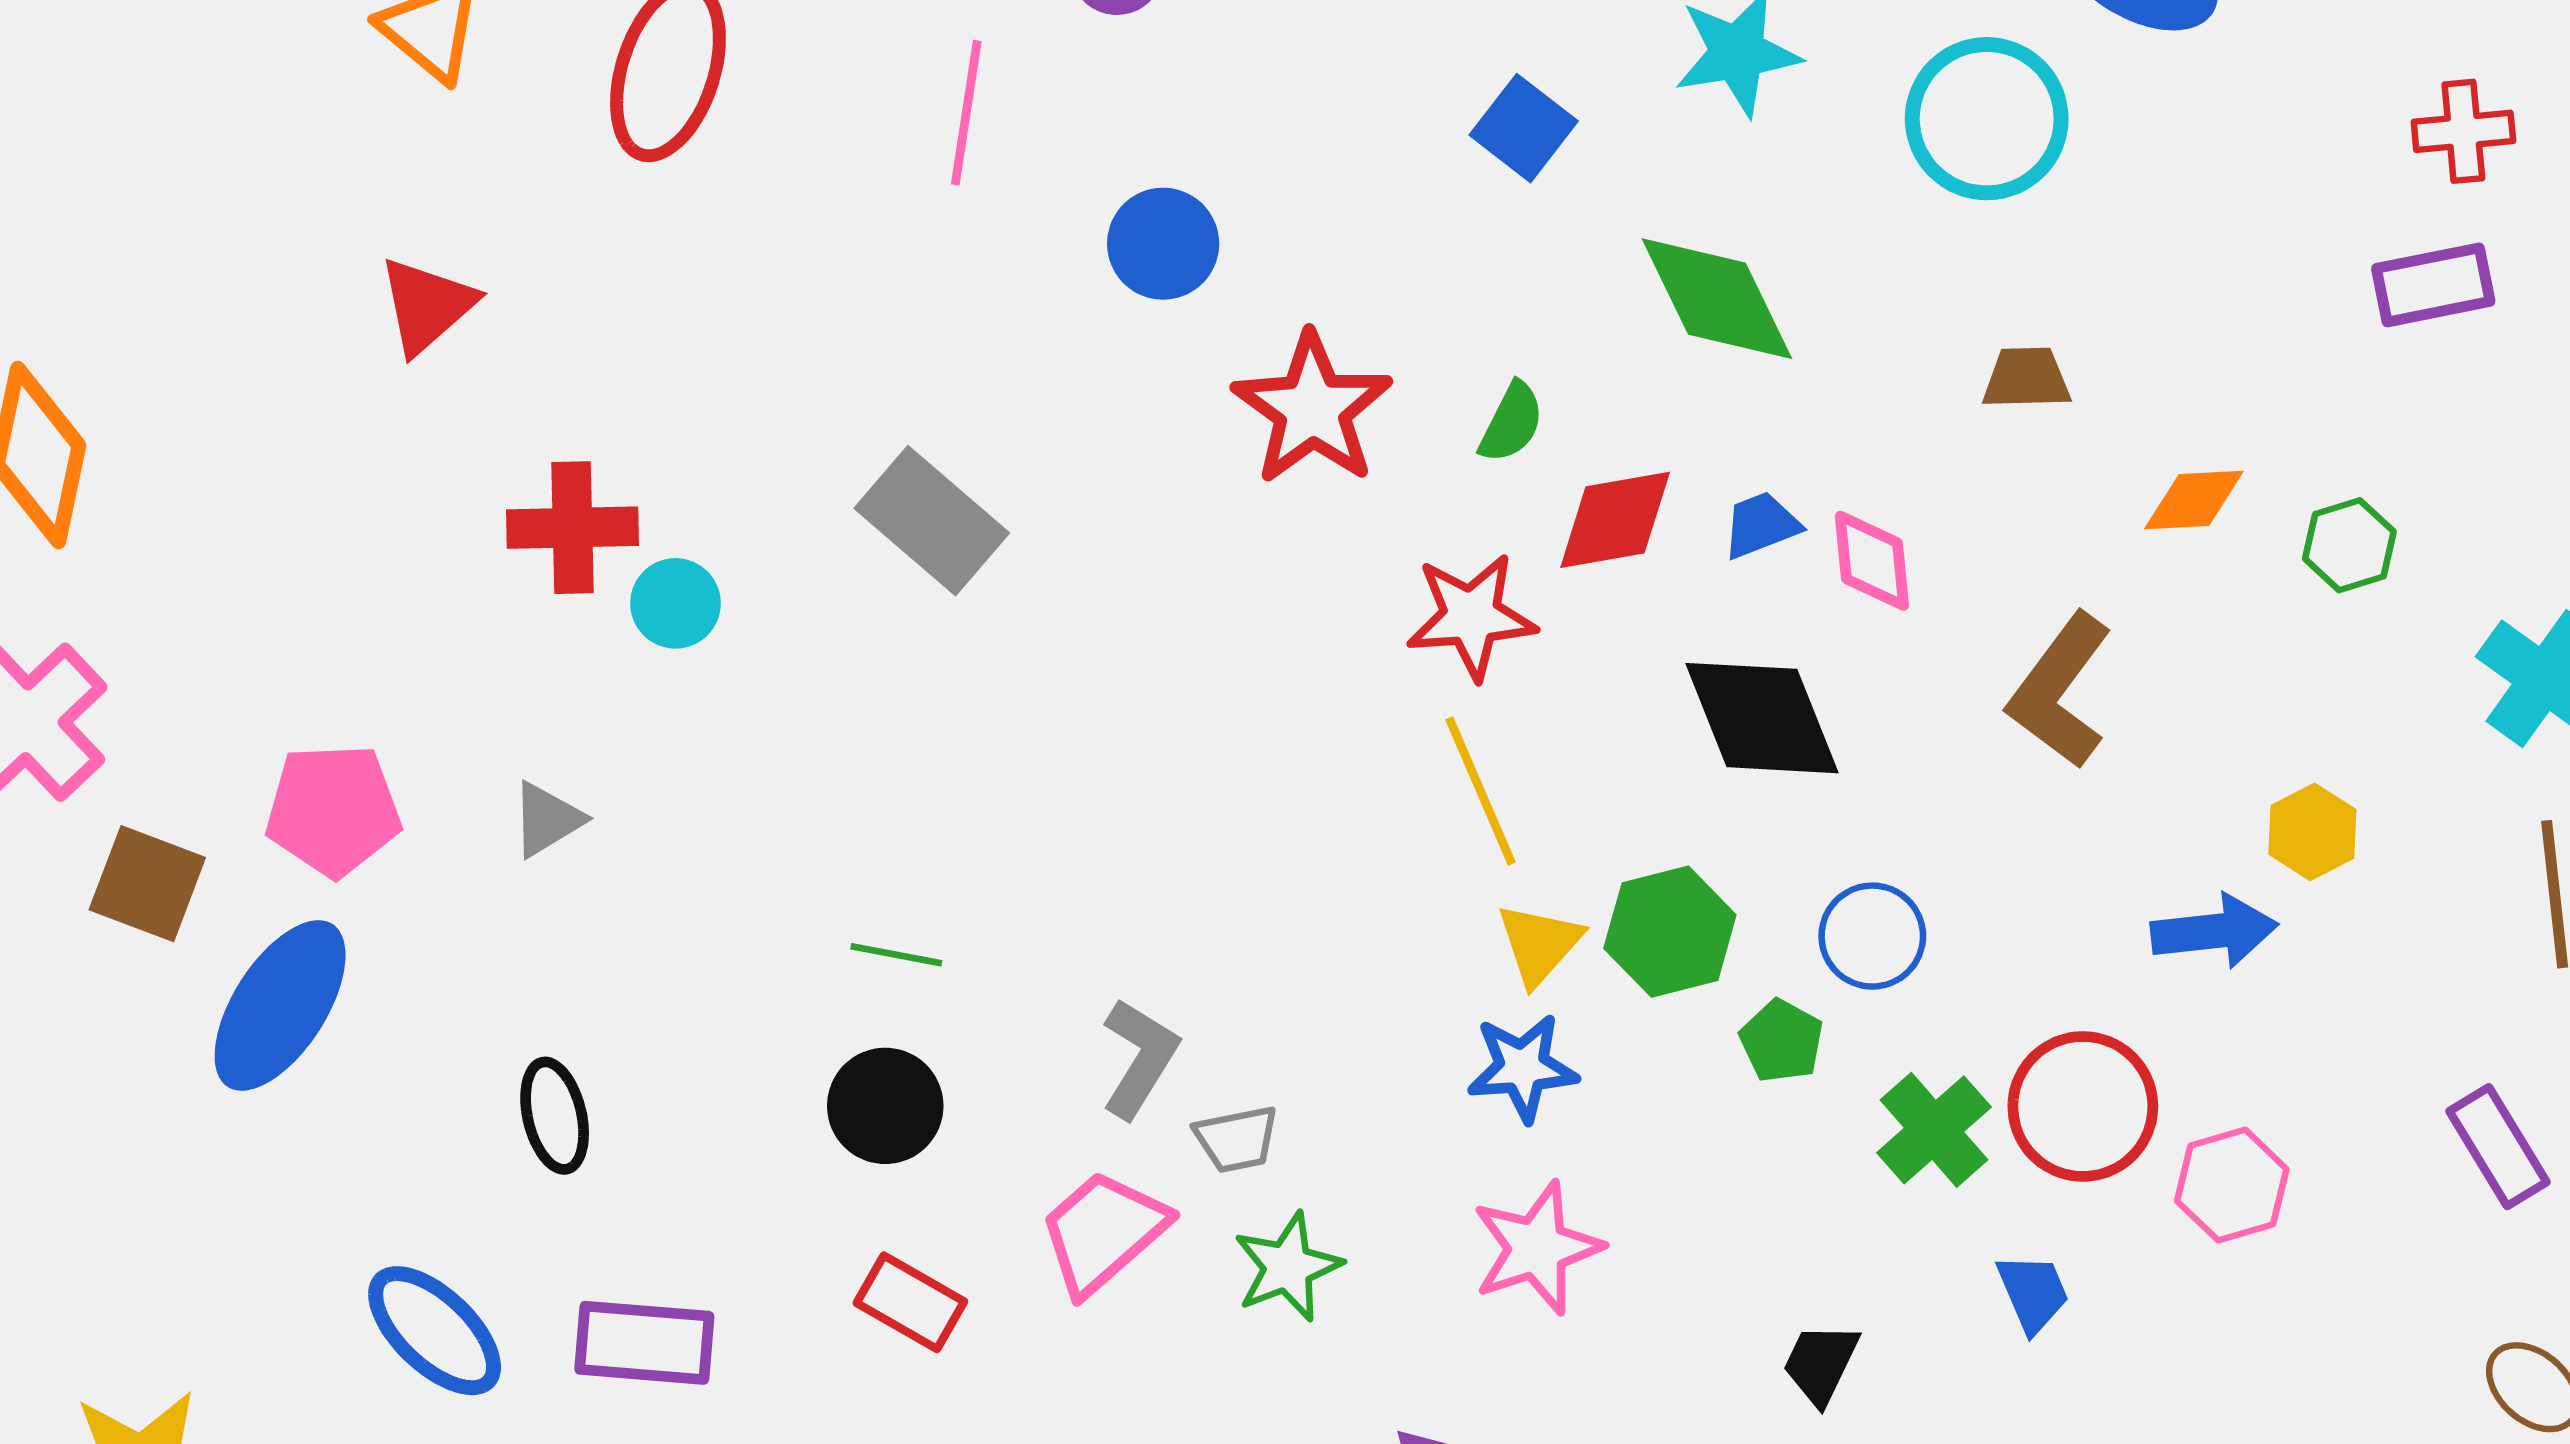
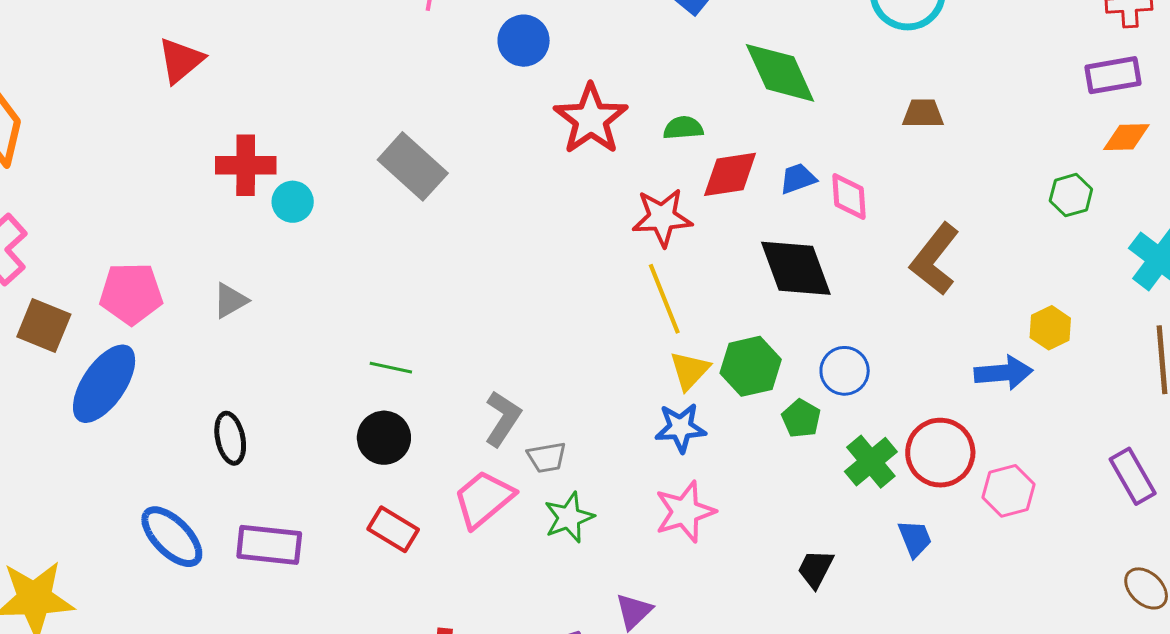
green semicircle: (1511, 423) -> (683, 128), turned -123
orange diamond: (2194, 500) -> (1126, 137), moved

